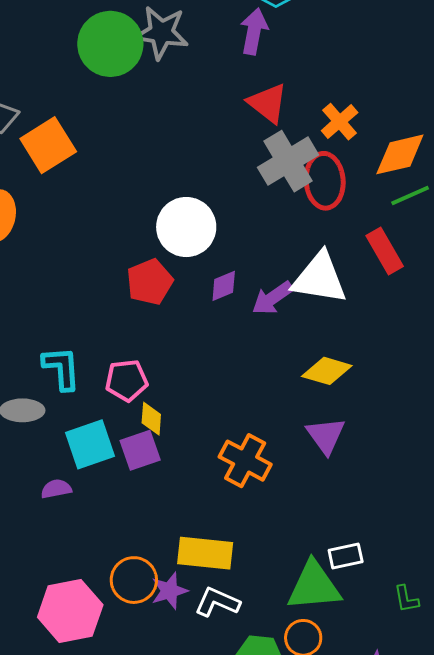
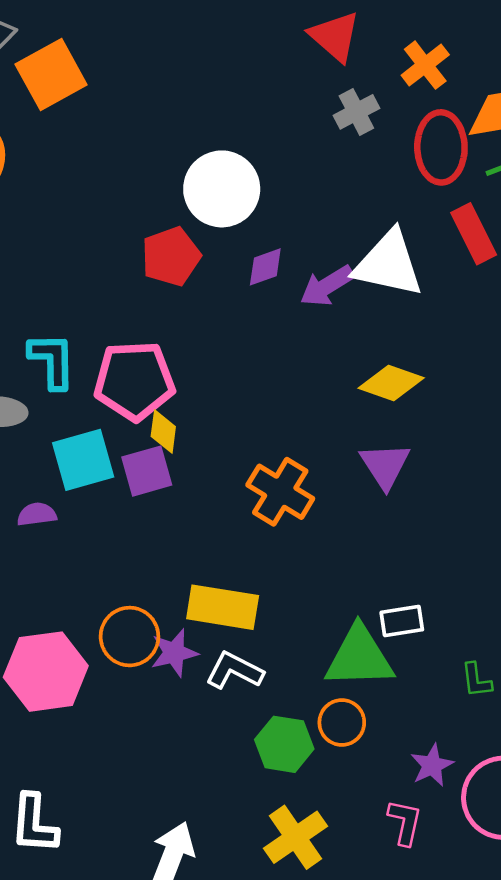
gray cross: (288, 161) -> (356, 112), size x0.6
red ellipse: (325, 181) -> (441, 147), moved
pink pentagon: (126, 380) -> (134, 381), size x1.5

